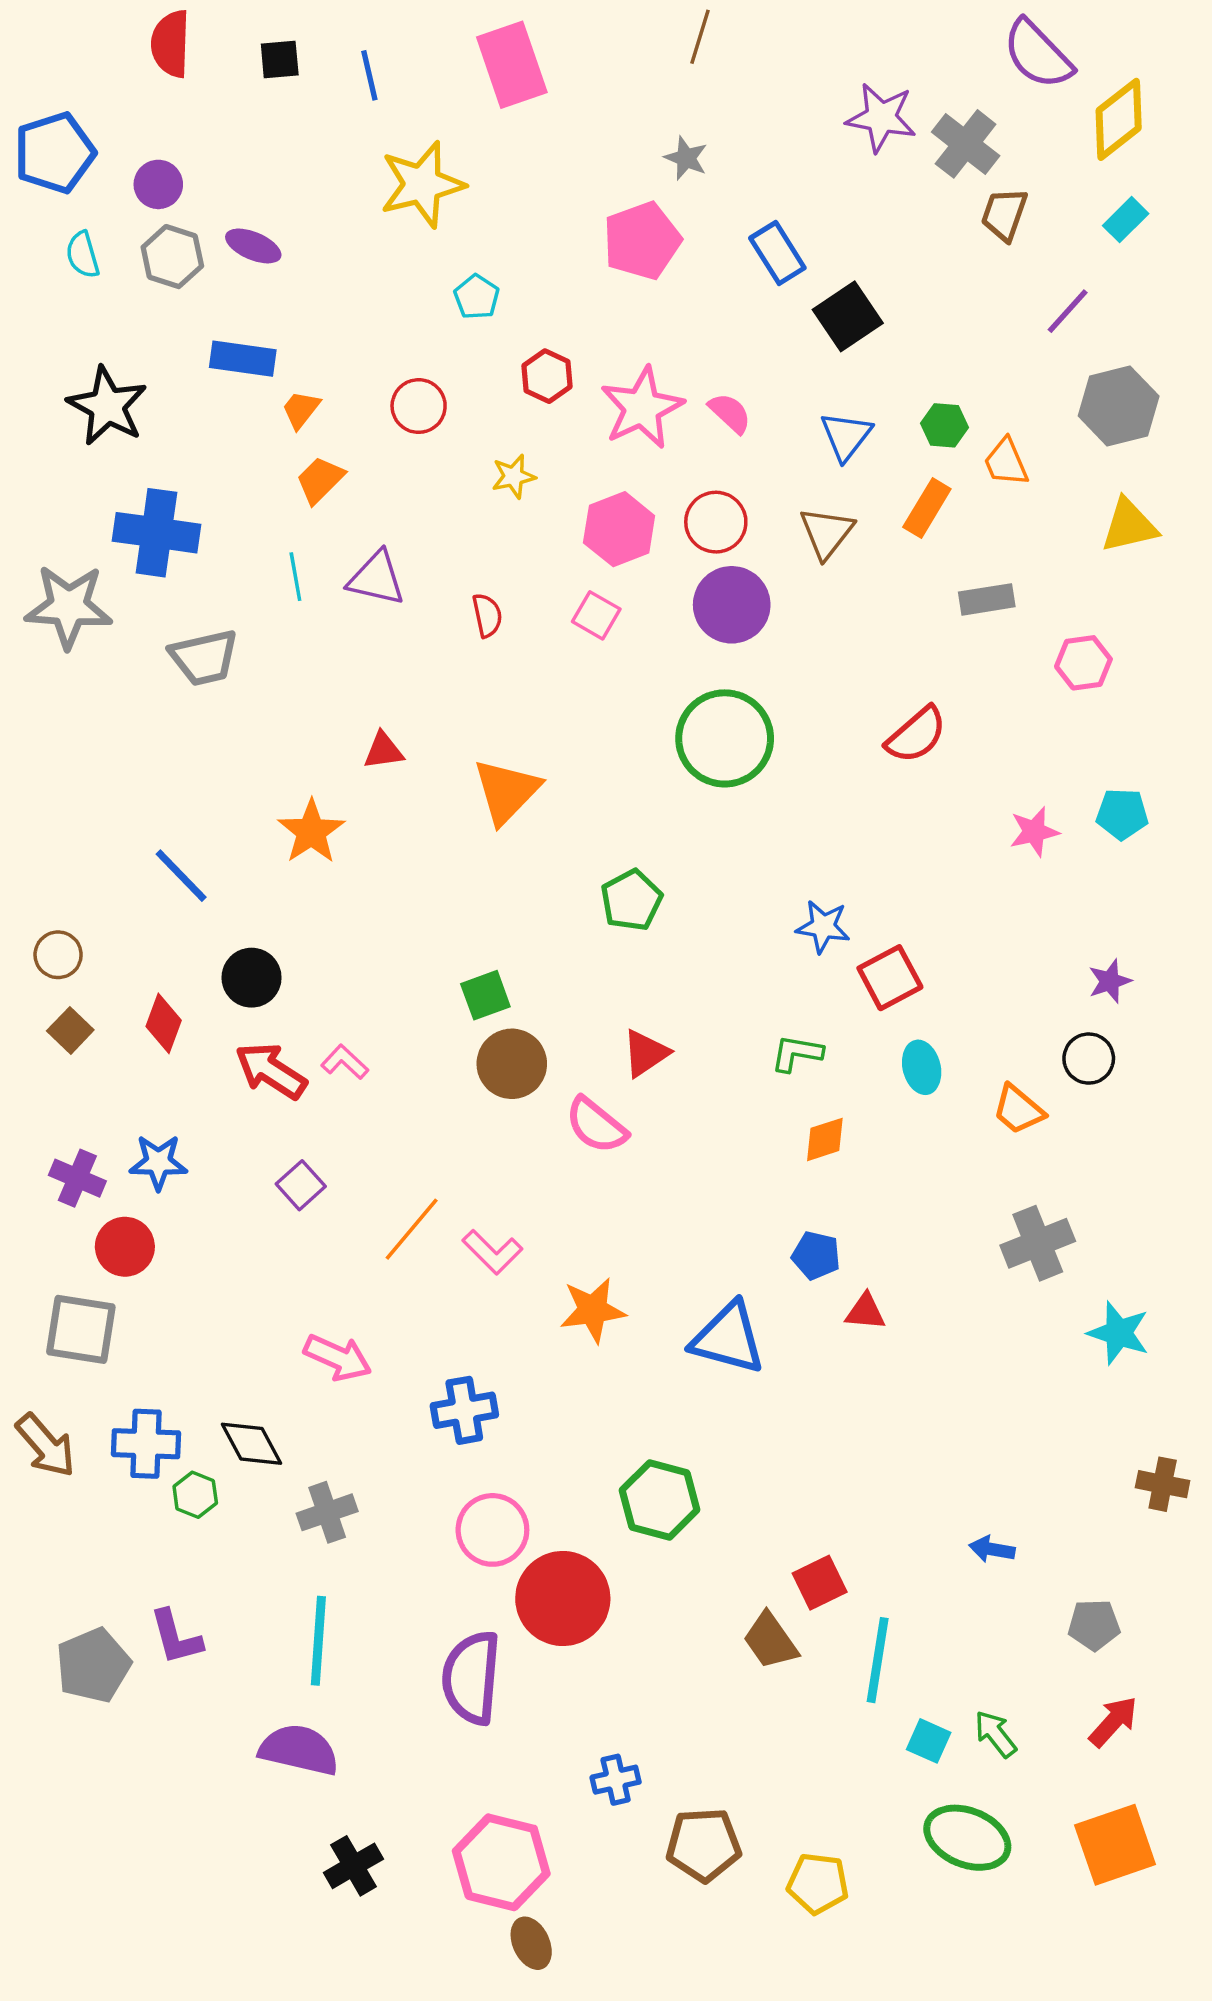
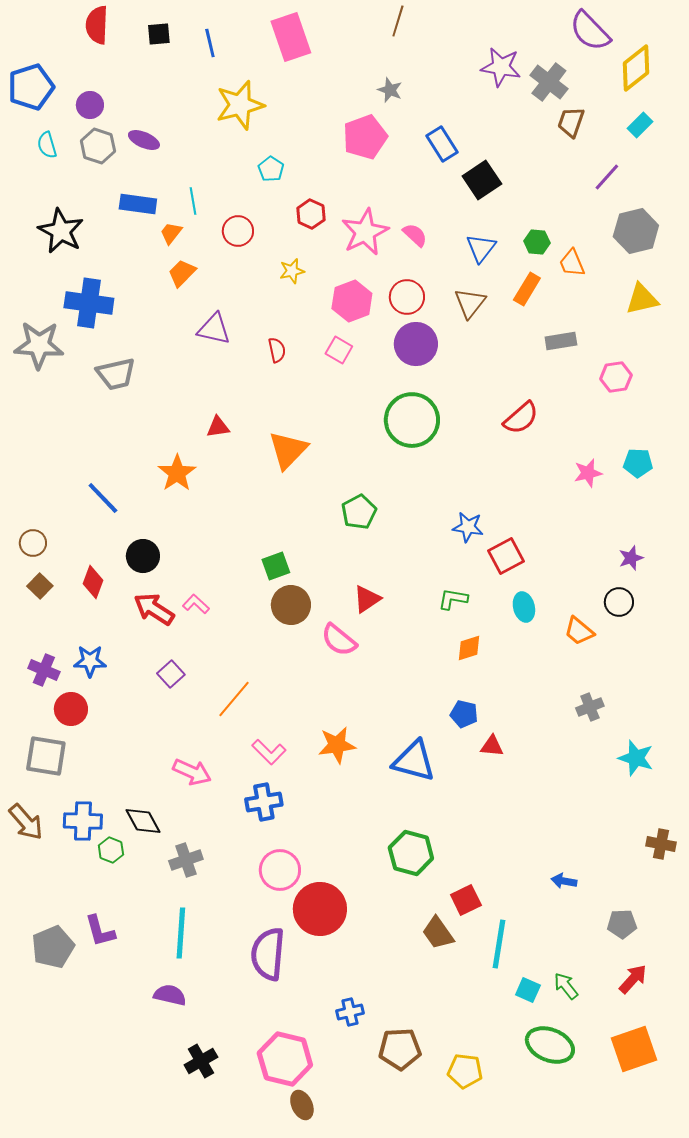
cyan line: (295, 577) -> (193, 201), moved
gray cross: (1038, 1243) -> (590, 707), size x0.7
pink L-shape: (492, 1252) -> (269, 752), moved
green hexagon: (660, 1500) -> (411, 853), moved
purple semicircle: (299, 1750) -> (170, 995), size x0.7

